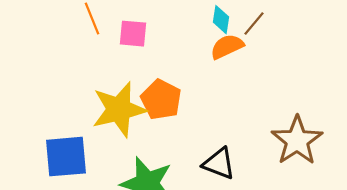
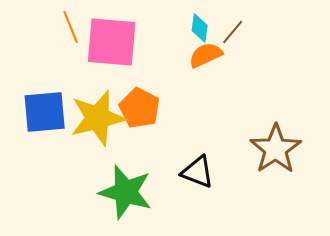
pink square: (133, 34) -> (112, 42), size x1.8
blue square: (66, 157) -> (45, 112), moved

